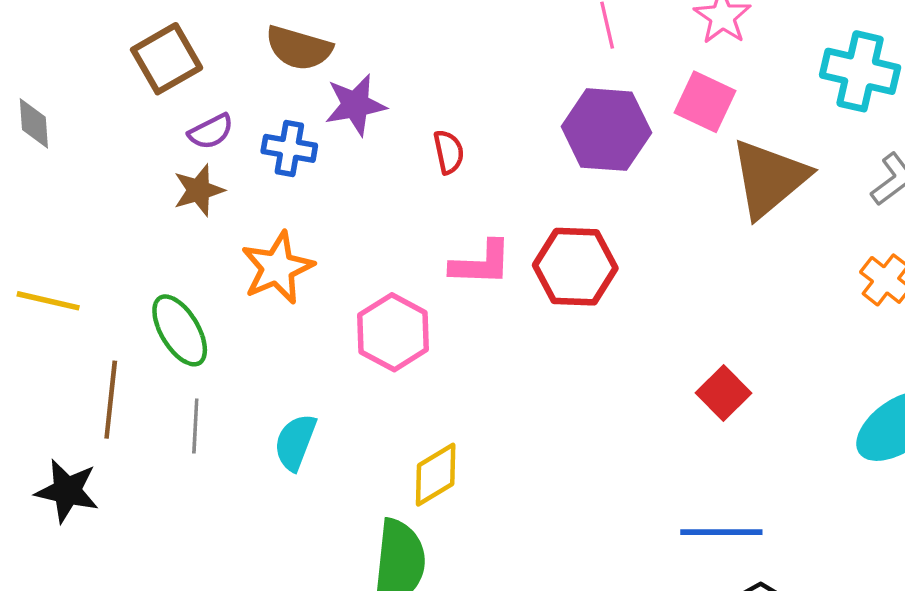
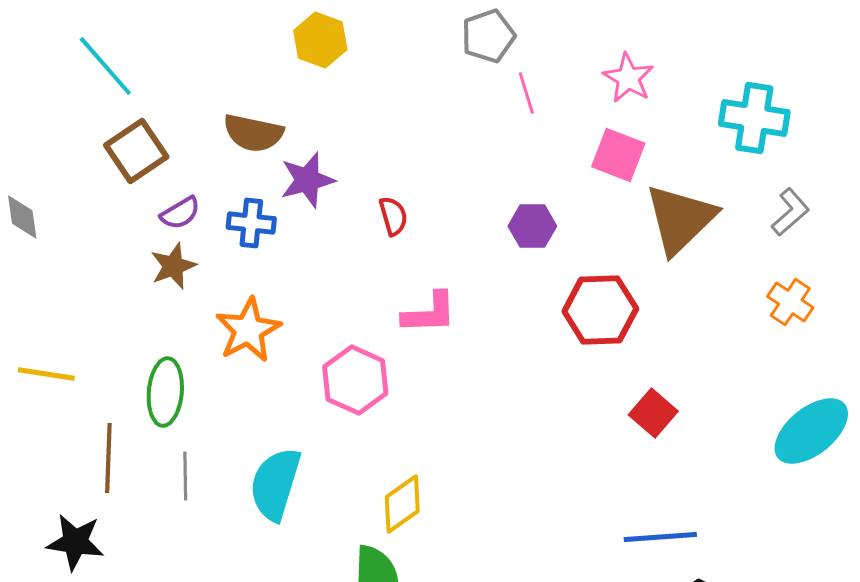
purple hexagon: (606, 130) -> (532, 226), moved, size x0.6
red hexagon: (575, 267) -> (600, 310), moved
green ellipse: (180, 330) -> (165, 392), turned 40
cyan semicircle: (295, 442) -> (275, 484), size x1.4

